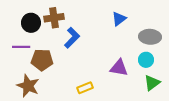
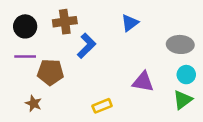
blue triangle: (119, 19) -> (130, 23), moved
black circle: (31, 23) -> (25, 26), moved
cyan circle: (146, 60) -> (186, 75), moved
brown star: (28, 86) -> (34, 103), size x0.6

